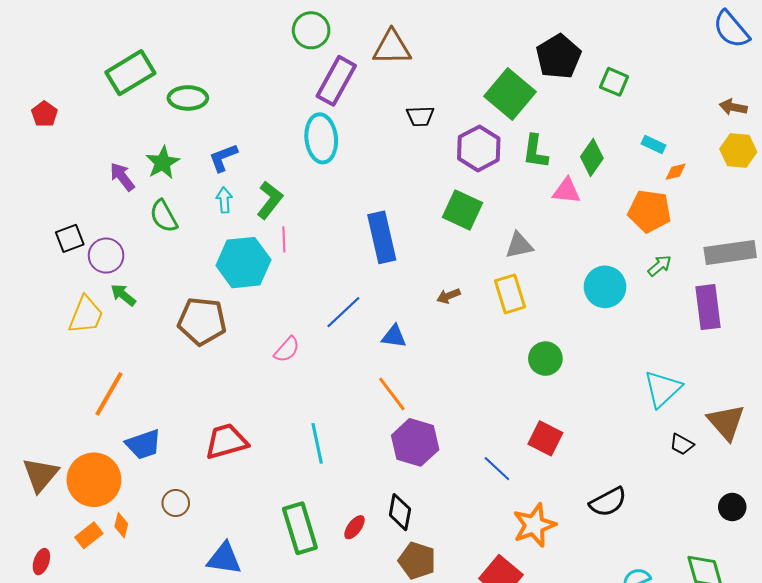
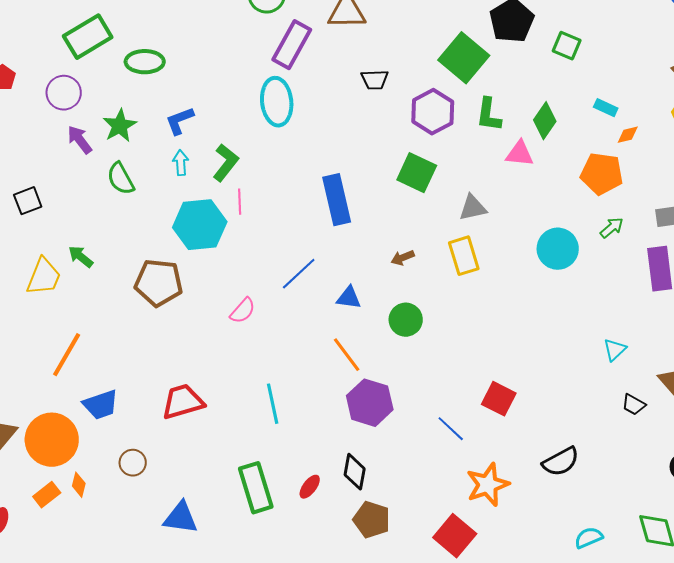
purple circle: (106, 256) -> (64, 93), moved
green circle: (545, 359) -> (406, 320), moved
cyan triangle: (663, 389) -> (615, 350), size x0.6

